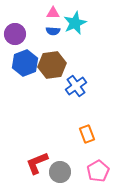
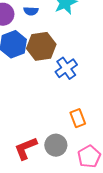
blue semicircle: (53, 31) -> (31, 11), moved
gray circle: (60, 172) -> (56, 145), moved

